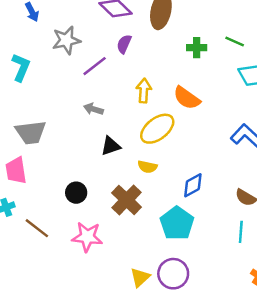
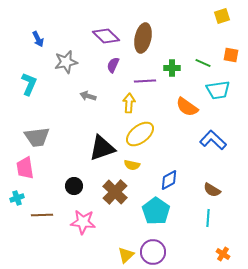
purple line: (95, 66) -> (145, 81), moved, turned 35
orange semicircle: (187, 98) -> (187, 107), moved
gray arrow: (93, 109) -> (88, 96), moved
black triangle: (111, 146) -> (102, 148), size x1.6
brown line: (37, 228) -> (42, 215), turned -40

